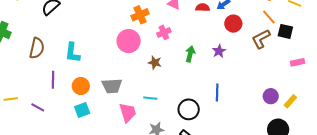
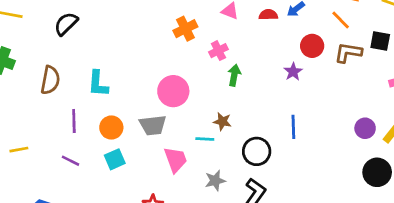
orange line: (269, 17) -> (341, 20), moved
red circle: (233, 24) -> (312, 46), moved
brown L-shape: (261, 39) -> (348, 53), turned 40
pink circle: (129, 41) -> (173, 91), moved
green arrow: (190, 54) -> (234, 75), moved
brown star: (155, 63) -> (222, 121), moved
purple line: (38, 107) -> (70, 161), moved

